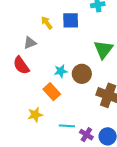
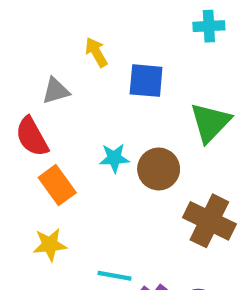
blue square: (71, 20) -> (146, 81), moved
orange rectangle: (52, 92) -> (57, 185), moved

